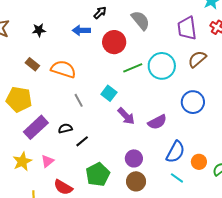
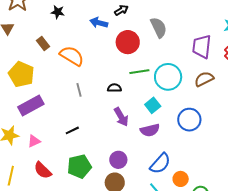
cyan square: (109, 93) -> (153, 105), moved
black semicircle: (65, 128) -> (114, 88), moved

